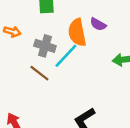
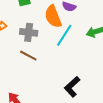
cyan line: (66, 56) -> (64, 35), moved

